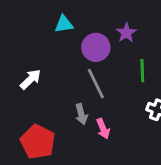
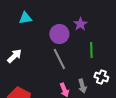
cyan triangle: (64, 24) -> (25, 18), moved
gray arrow: (81, 114) -> (82, 86), moved

